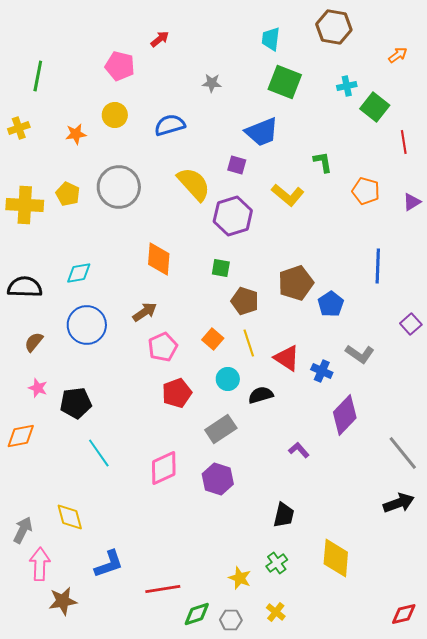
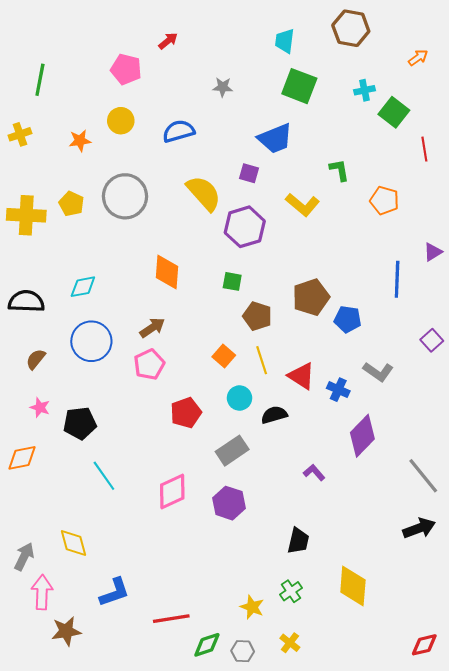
purple triangle: (412, 202) -> (433, 252), moved
blue pentagon: (331, 304) -> (348, 319), turned -30
pink pentagon: (163, 347) -> (149, 364), moved

